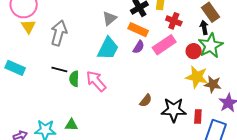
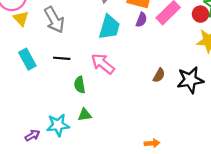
gray arrow: (59, 33) -> (54, 20), turned 145
cyan rectangle: (15, 68) -> (27, 59), moved, turned 48
green semicircle: (74, 79) -> (80, 85), moved

